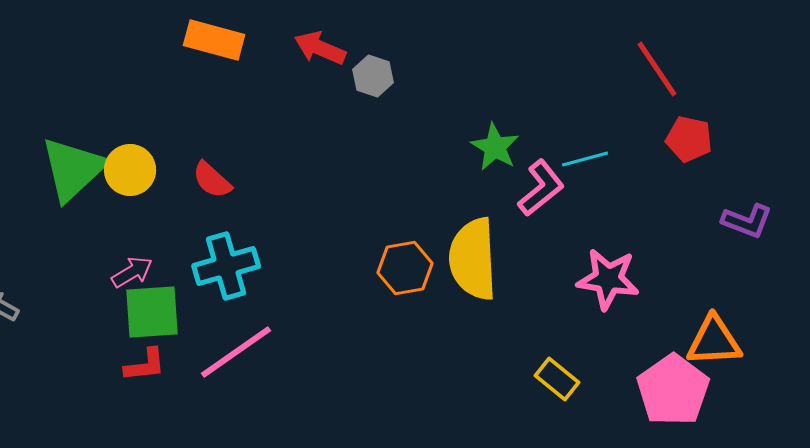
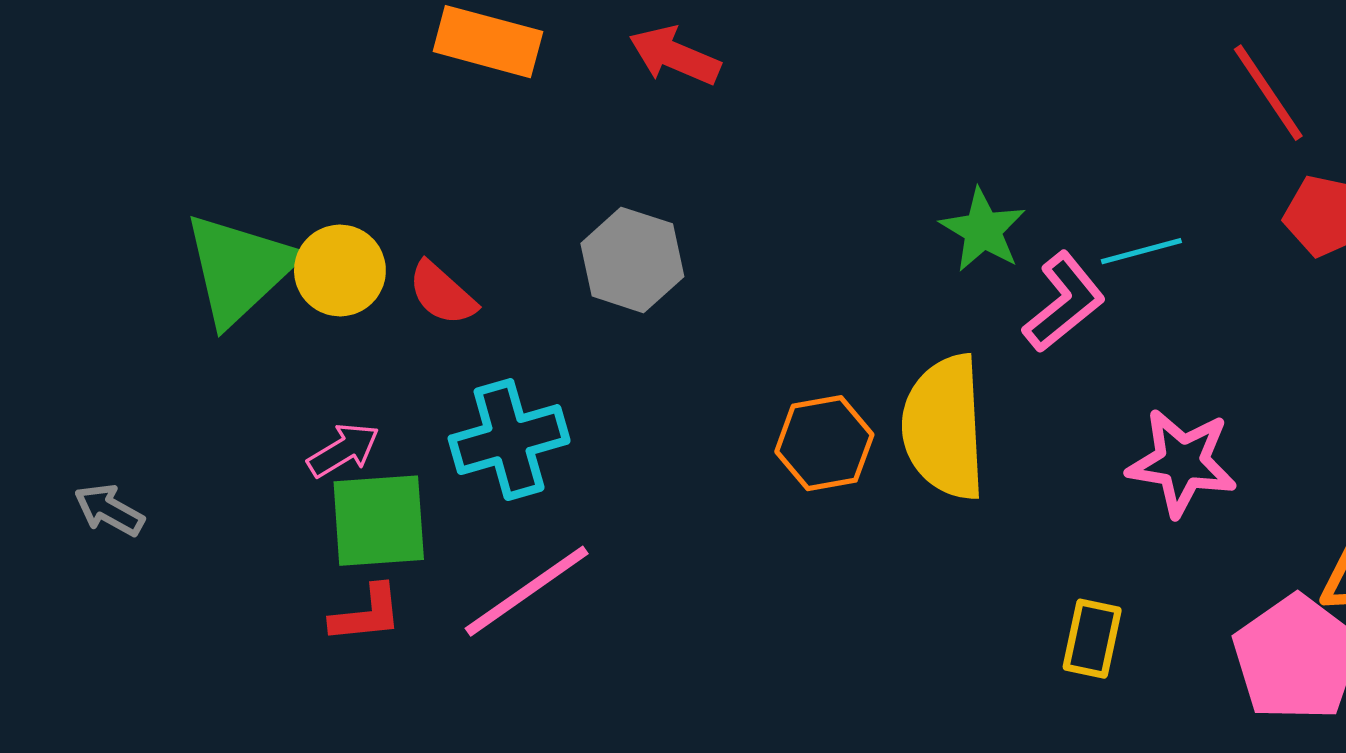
gray hexagon: (373, 76) -> (632, 260), moved, size x1.4
red semicircle: (212, 180) -> (442, 293), moved
yellow rectangle: (557, 379) -> (1092, 639), turned 63

